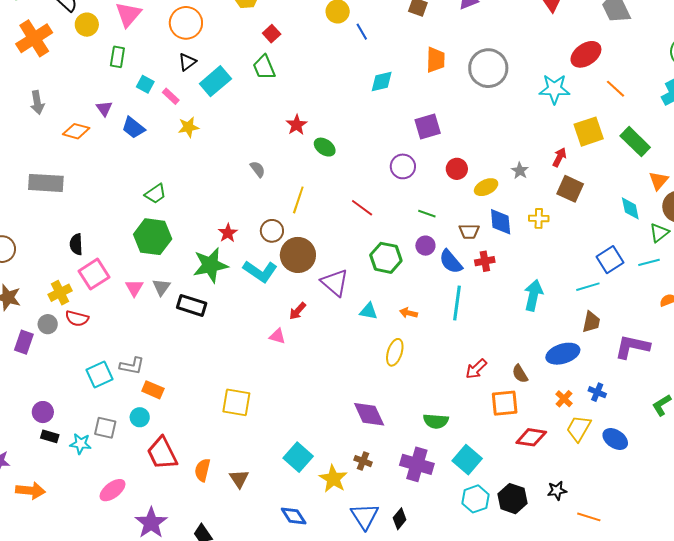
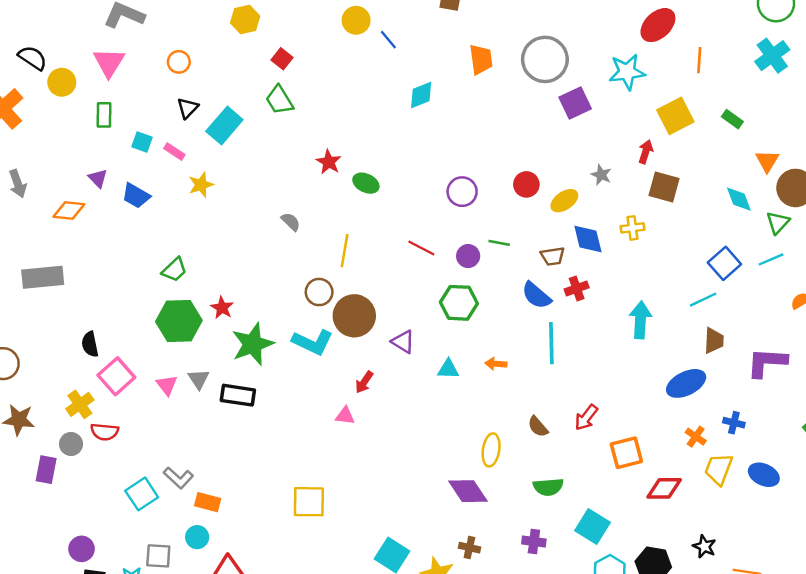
orange circle: (186, 23) -> (179, 62), size x0.6
orange line: (615, 89) -> (699, 60), turned 60
purple square: (428, 127) -> (575, 103), moved
green rectangle: (635, 142) -> (732, 119), size x0.6
red star: (228, 233) -> (222, 308), moved
purple circle: (425, 246) -> (468, 256), moved
purple triangle: (335, 283) -> (403, 342), size x0.7
yellow ellipse: (395, 352) -> (491, 450), moved
gray L-shape: (132, 366) -> (178, 478), turned 40
brown semicircle: (520, 374) -> (538, 427), moved
purple cross: (417, 464) -> (534, 542), size x0.6
black star: (557, 491) -> (704, 546), turned -30

